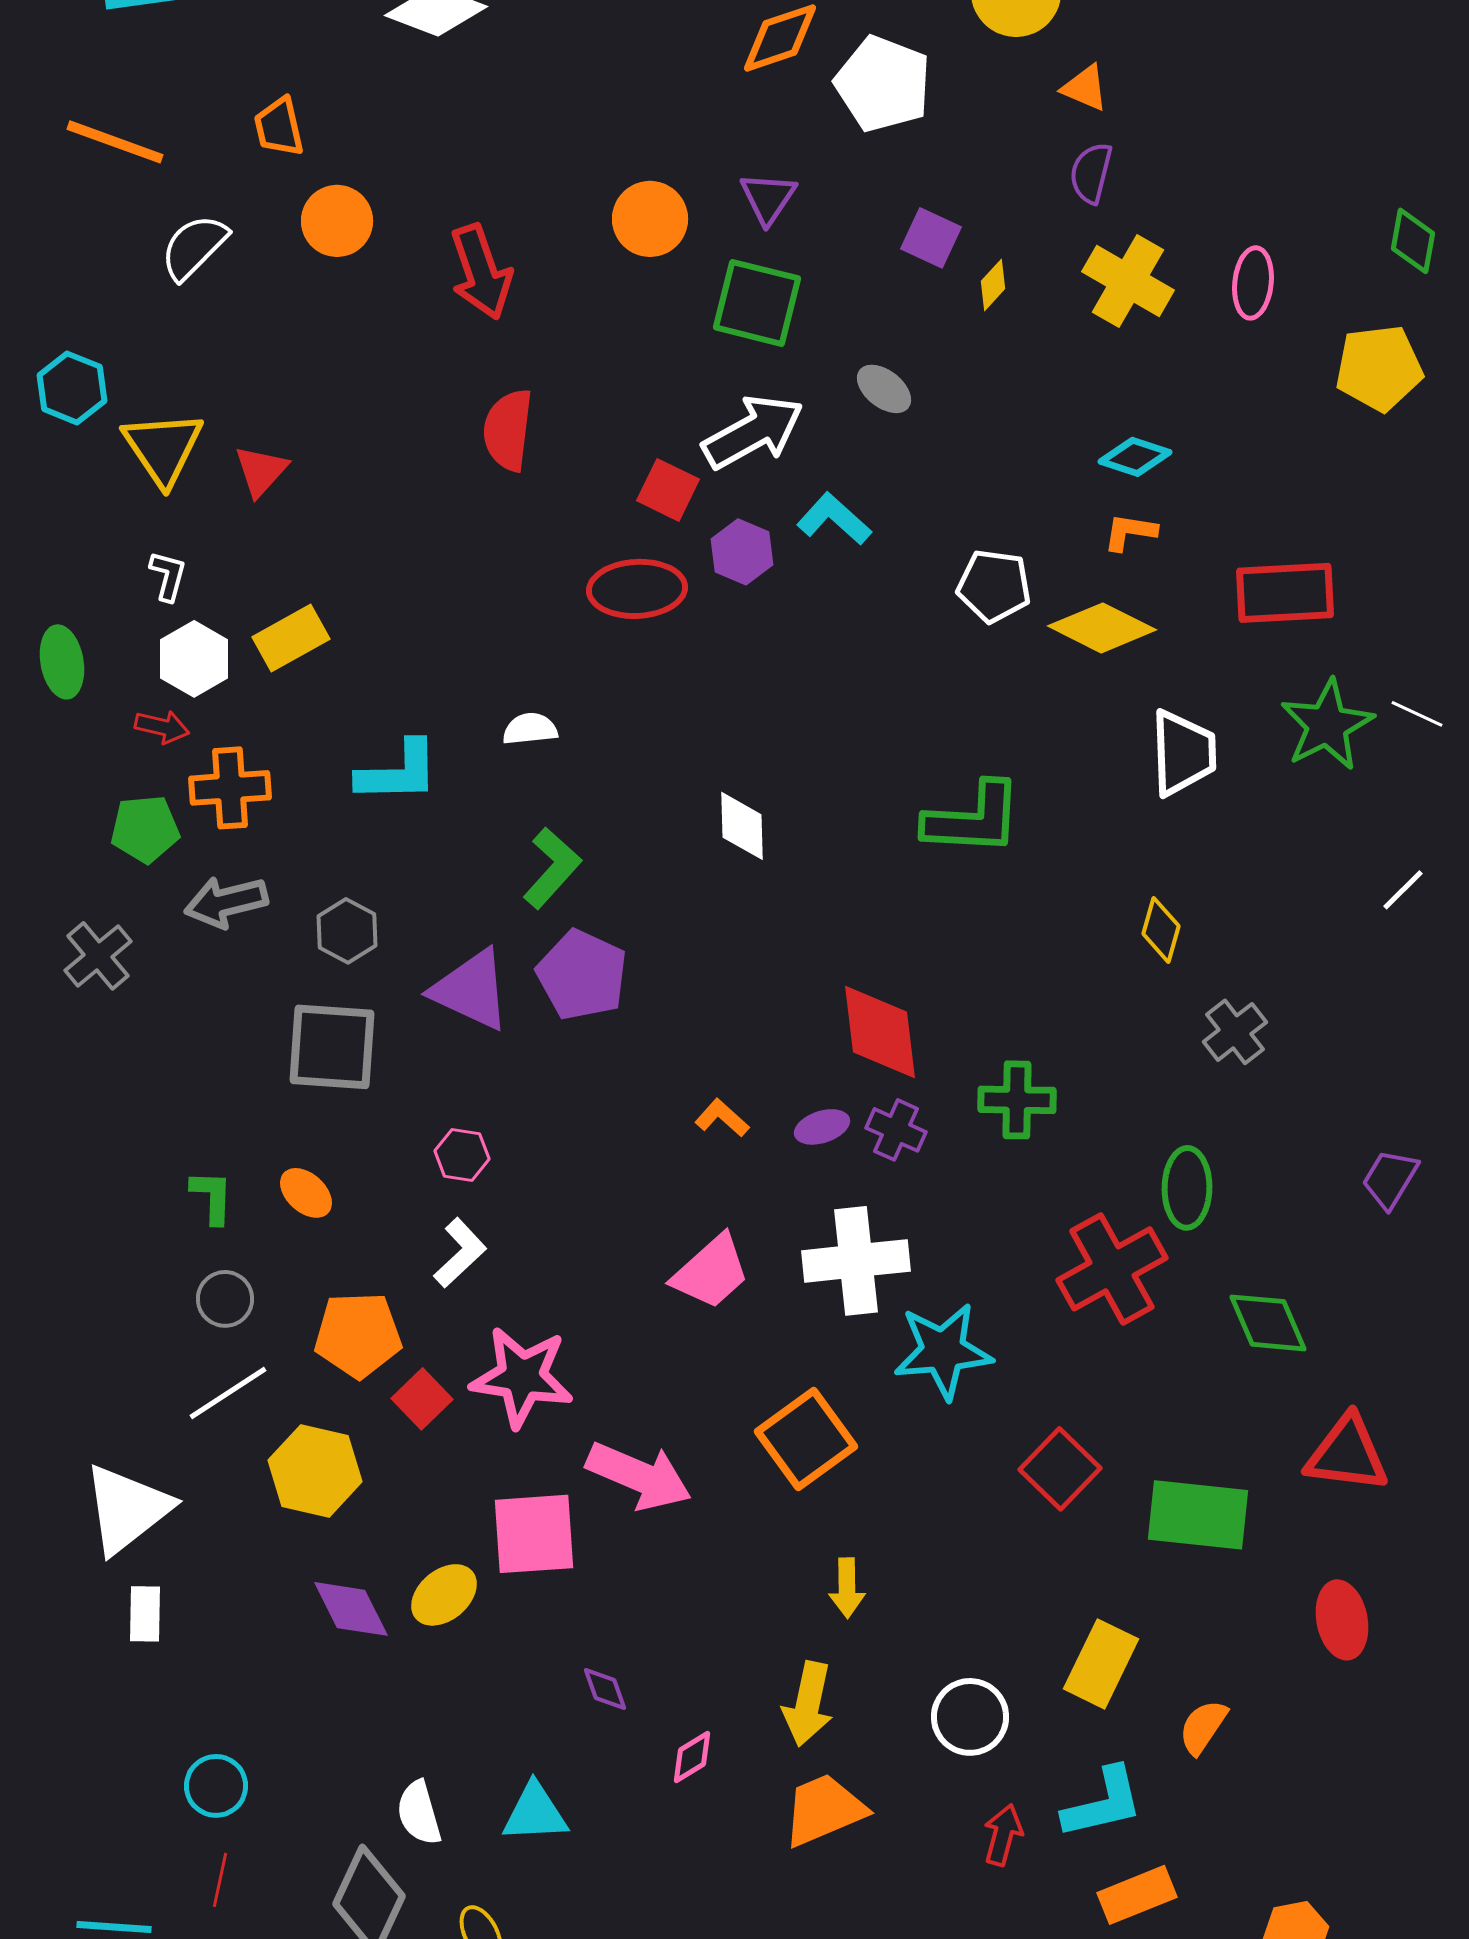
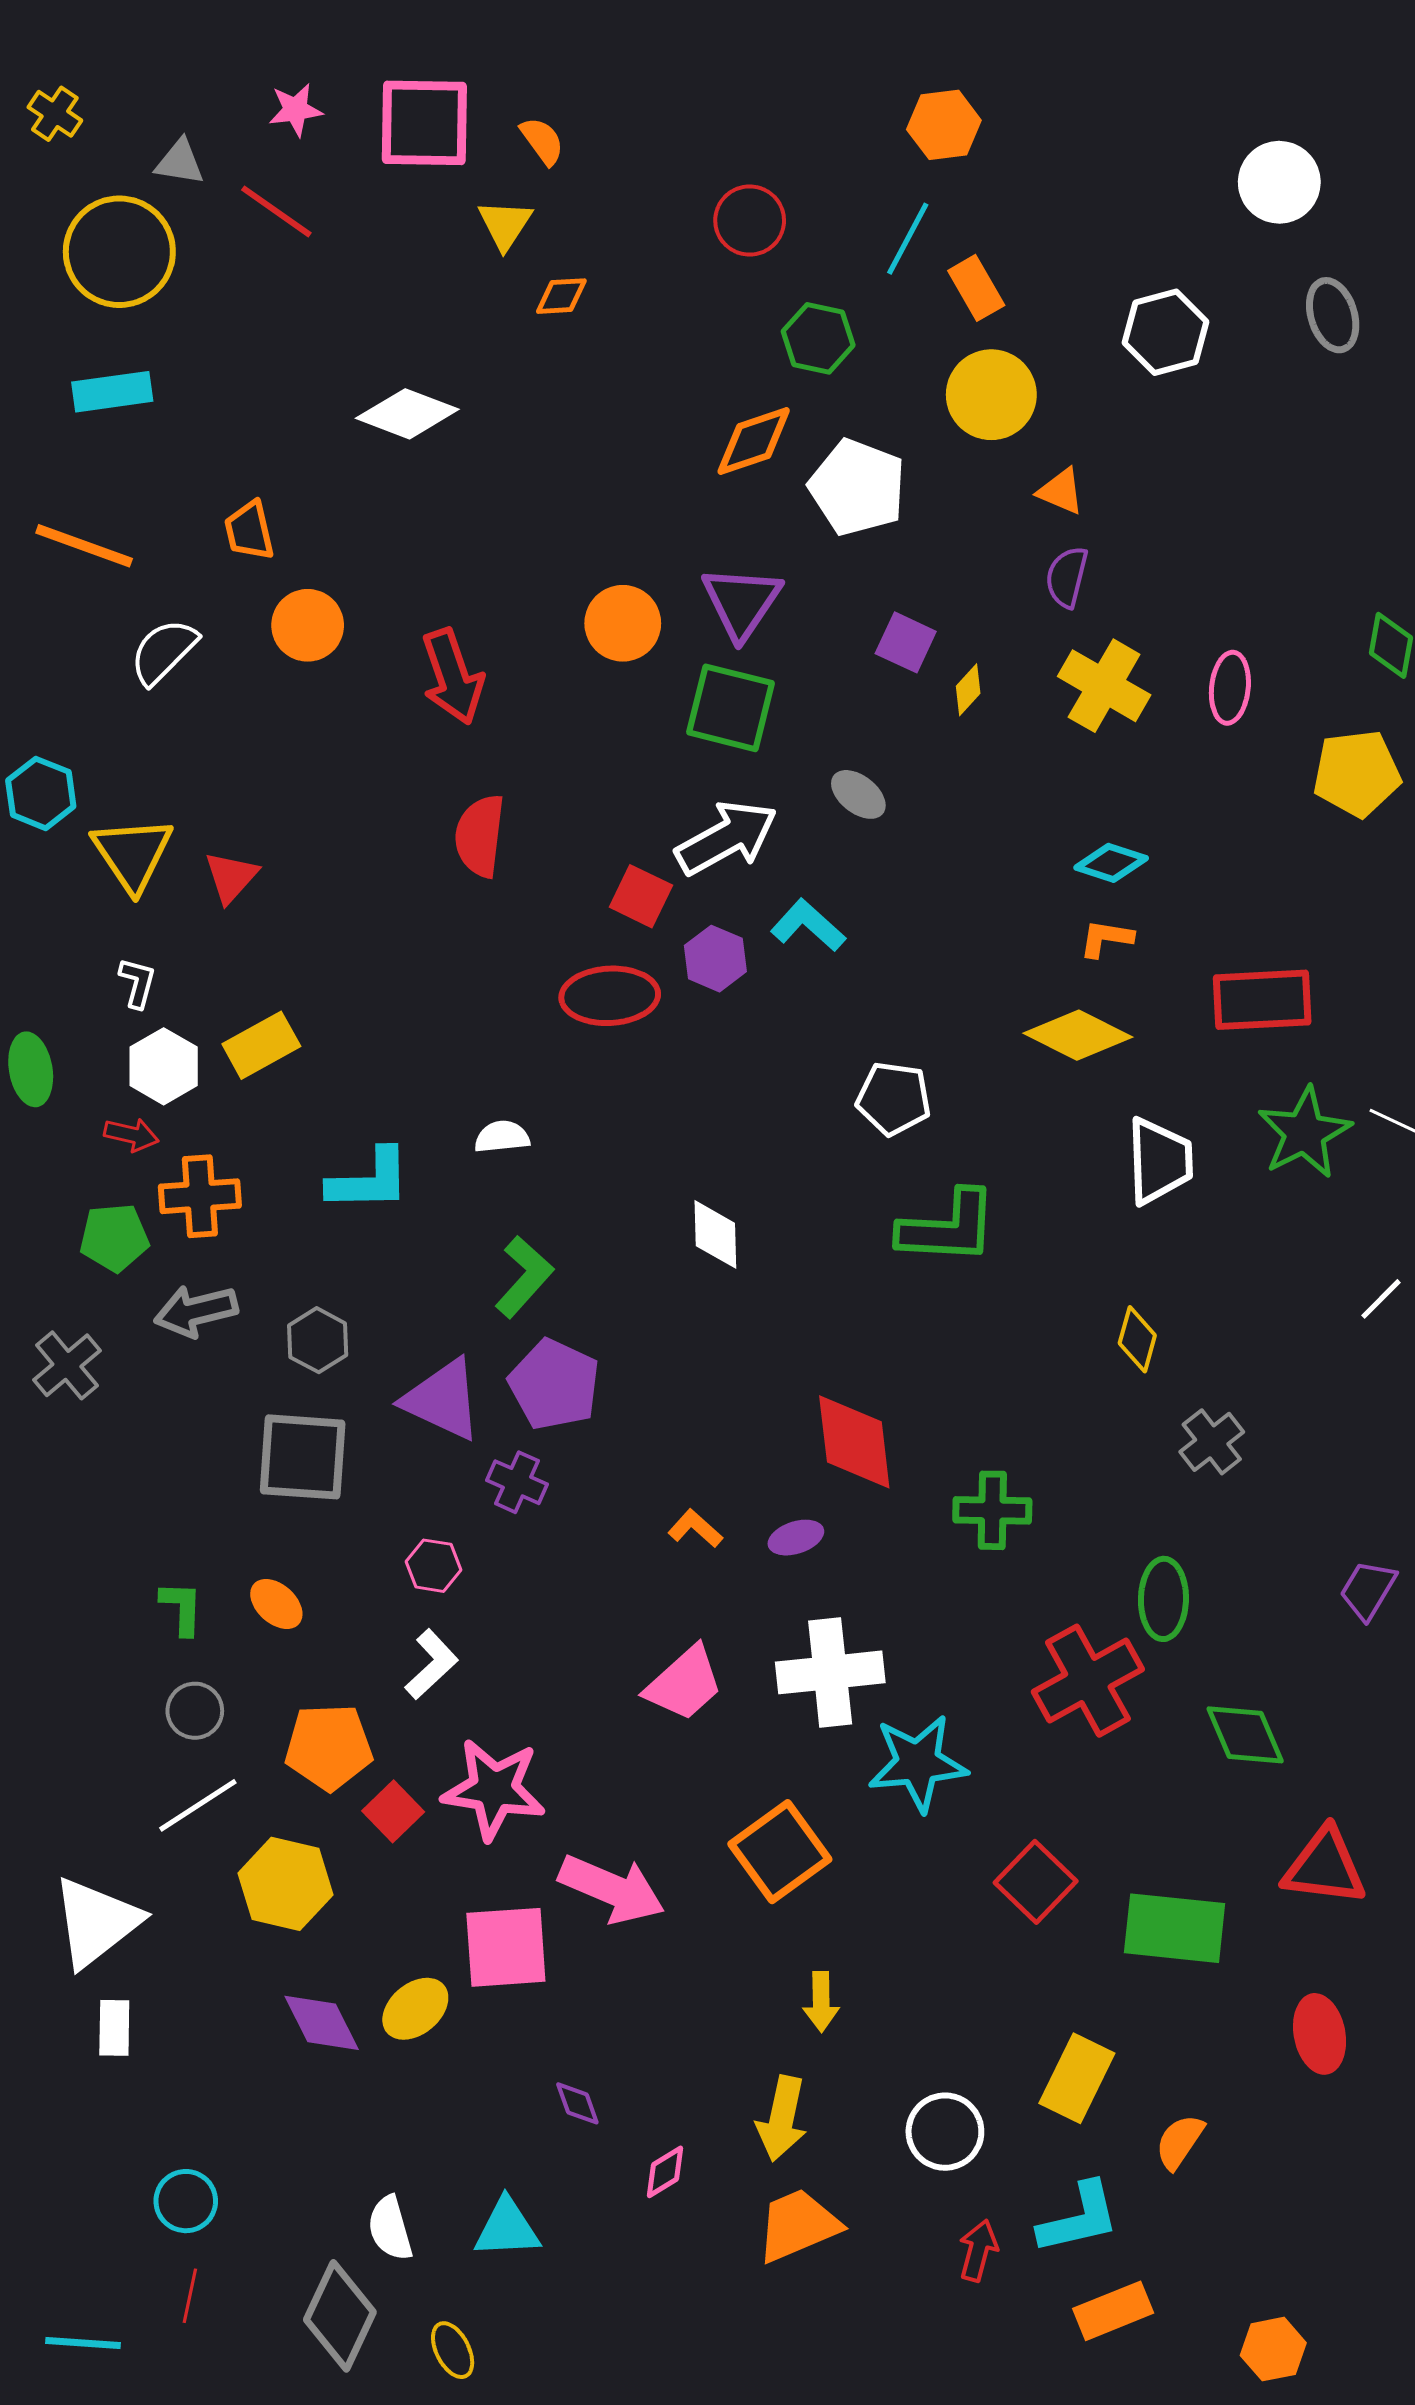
purple triangle: (768, 198) -> (742, 602), size x1.4
white pentagon: (994, 586) -> (894, 1099), moved
purple cross: (896, 1130) -> (517, 1482), moved

